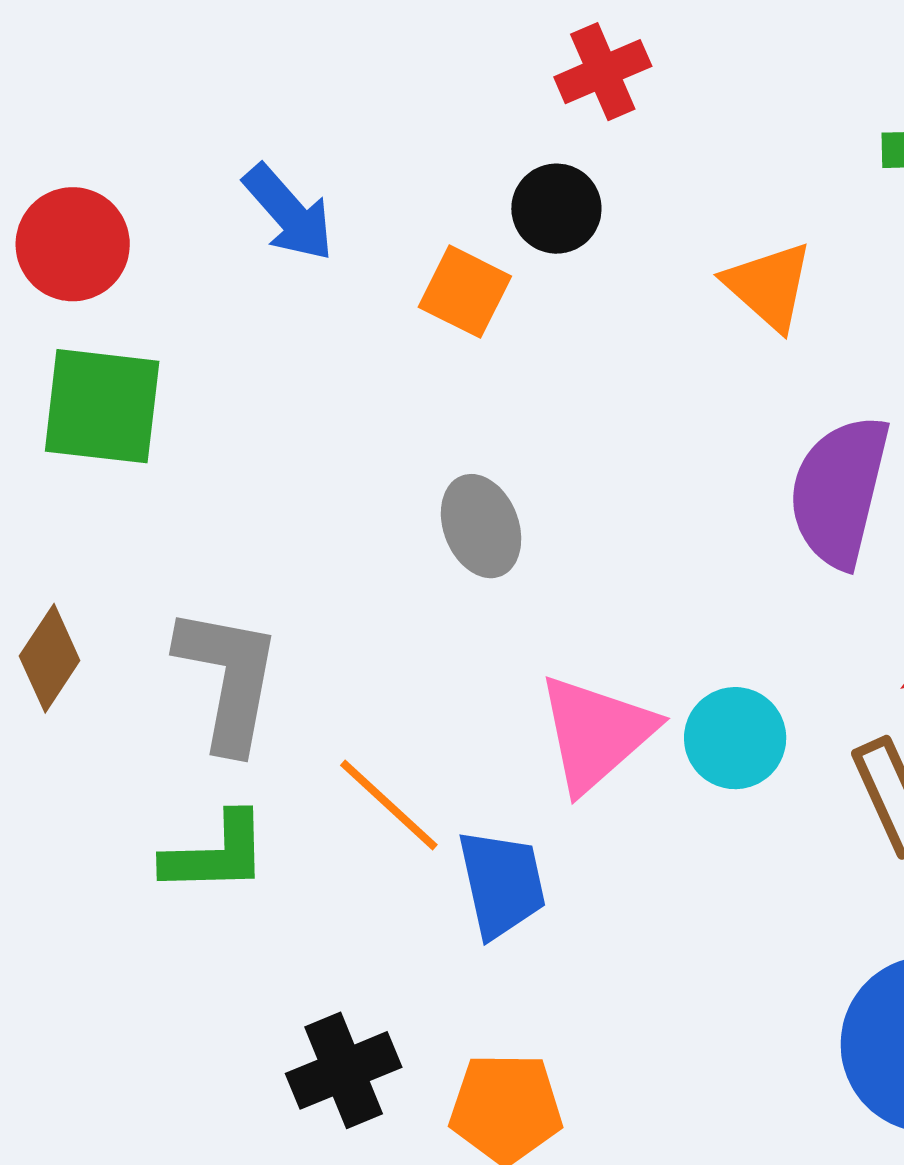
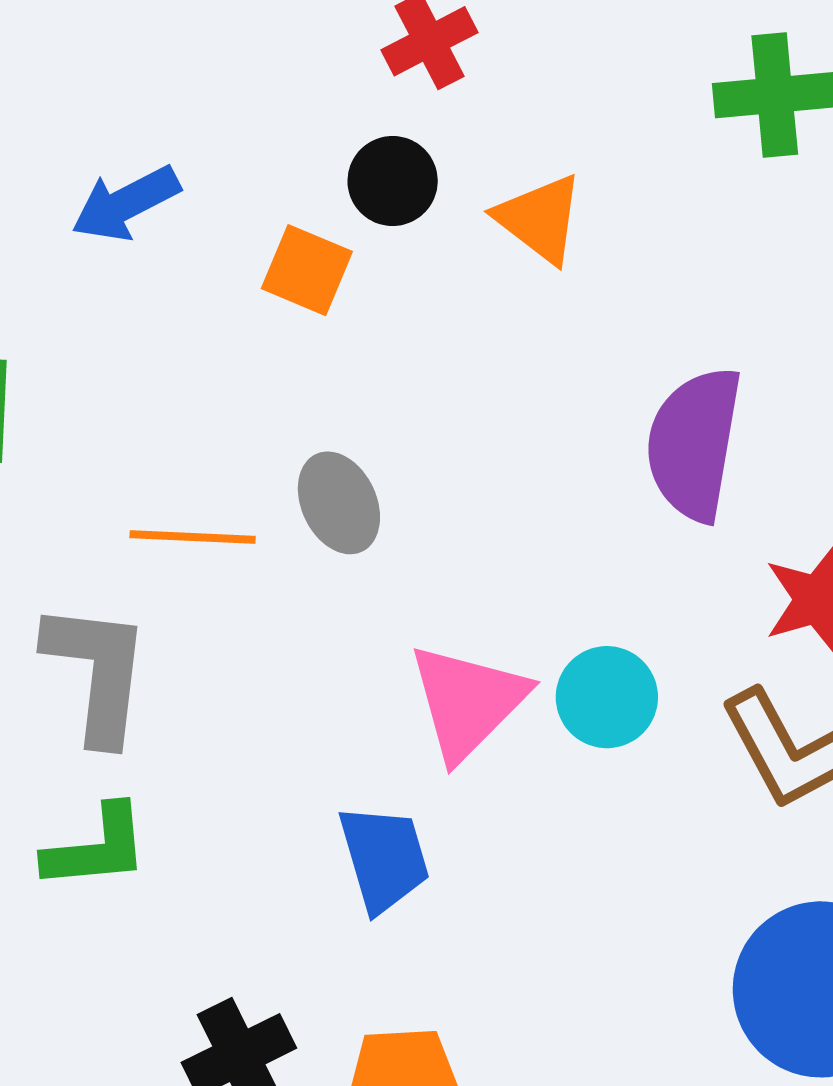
blue arrow: (289, 213) -> (126, 203), turned 108
orange triangle: (769, 286) -> (540, 219), moved
orange line: (389, 805) -> (193, 537), moved, turned -36

